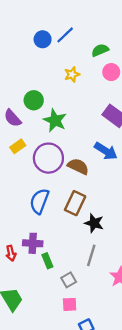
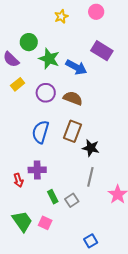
blue arrow: (106, 151) -> (76, 67), moved
purple circle: (48, 158) -> (46, 93), size x0.7
green rectangle: (47, 261) -> (53, 197), moved
pink square: (70, 304) -> (45, 223), moved, turned 32

